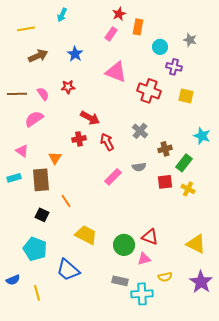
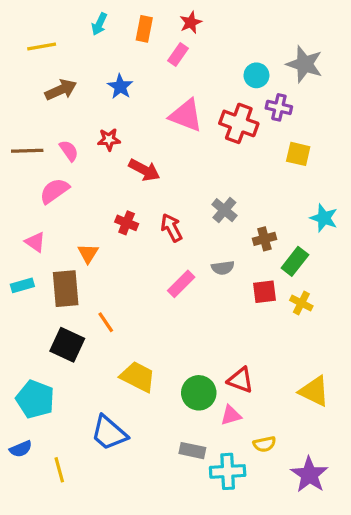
orange rectangle: (138, 27) -> (144, 29), moved
gray star: (190, 40) -> (305, 64), size x1.6
red cross: (149, 91) -> (239, 123), moved
red arrow: (90, 118) -> (144, 170), moved
red cross: (79, 139) -> (127, 223), turned 32
black square: (42, 215) -> (67, 345), size x1.5
cyan pentagon: (35, 249) -> (35, 399), moved
purple star: (201, 282) -> (309, 475), moved

